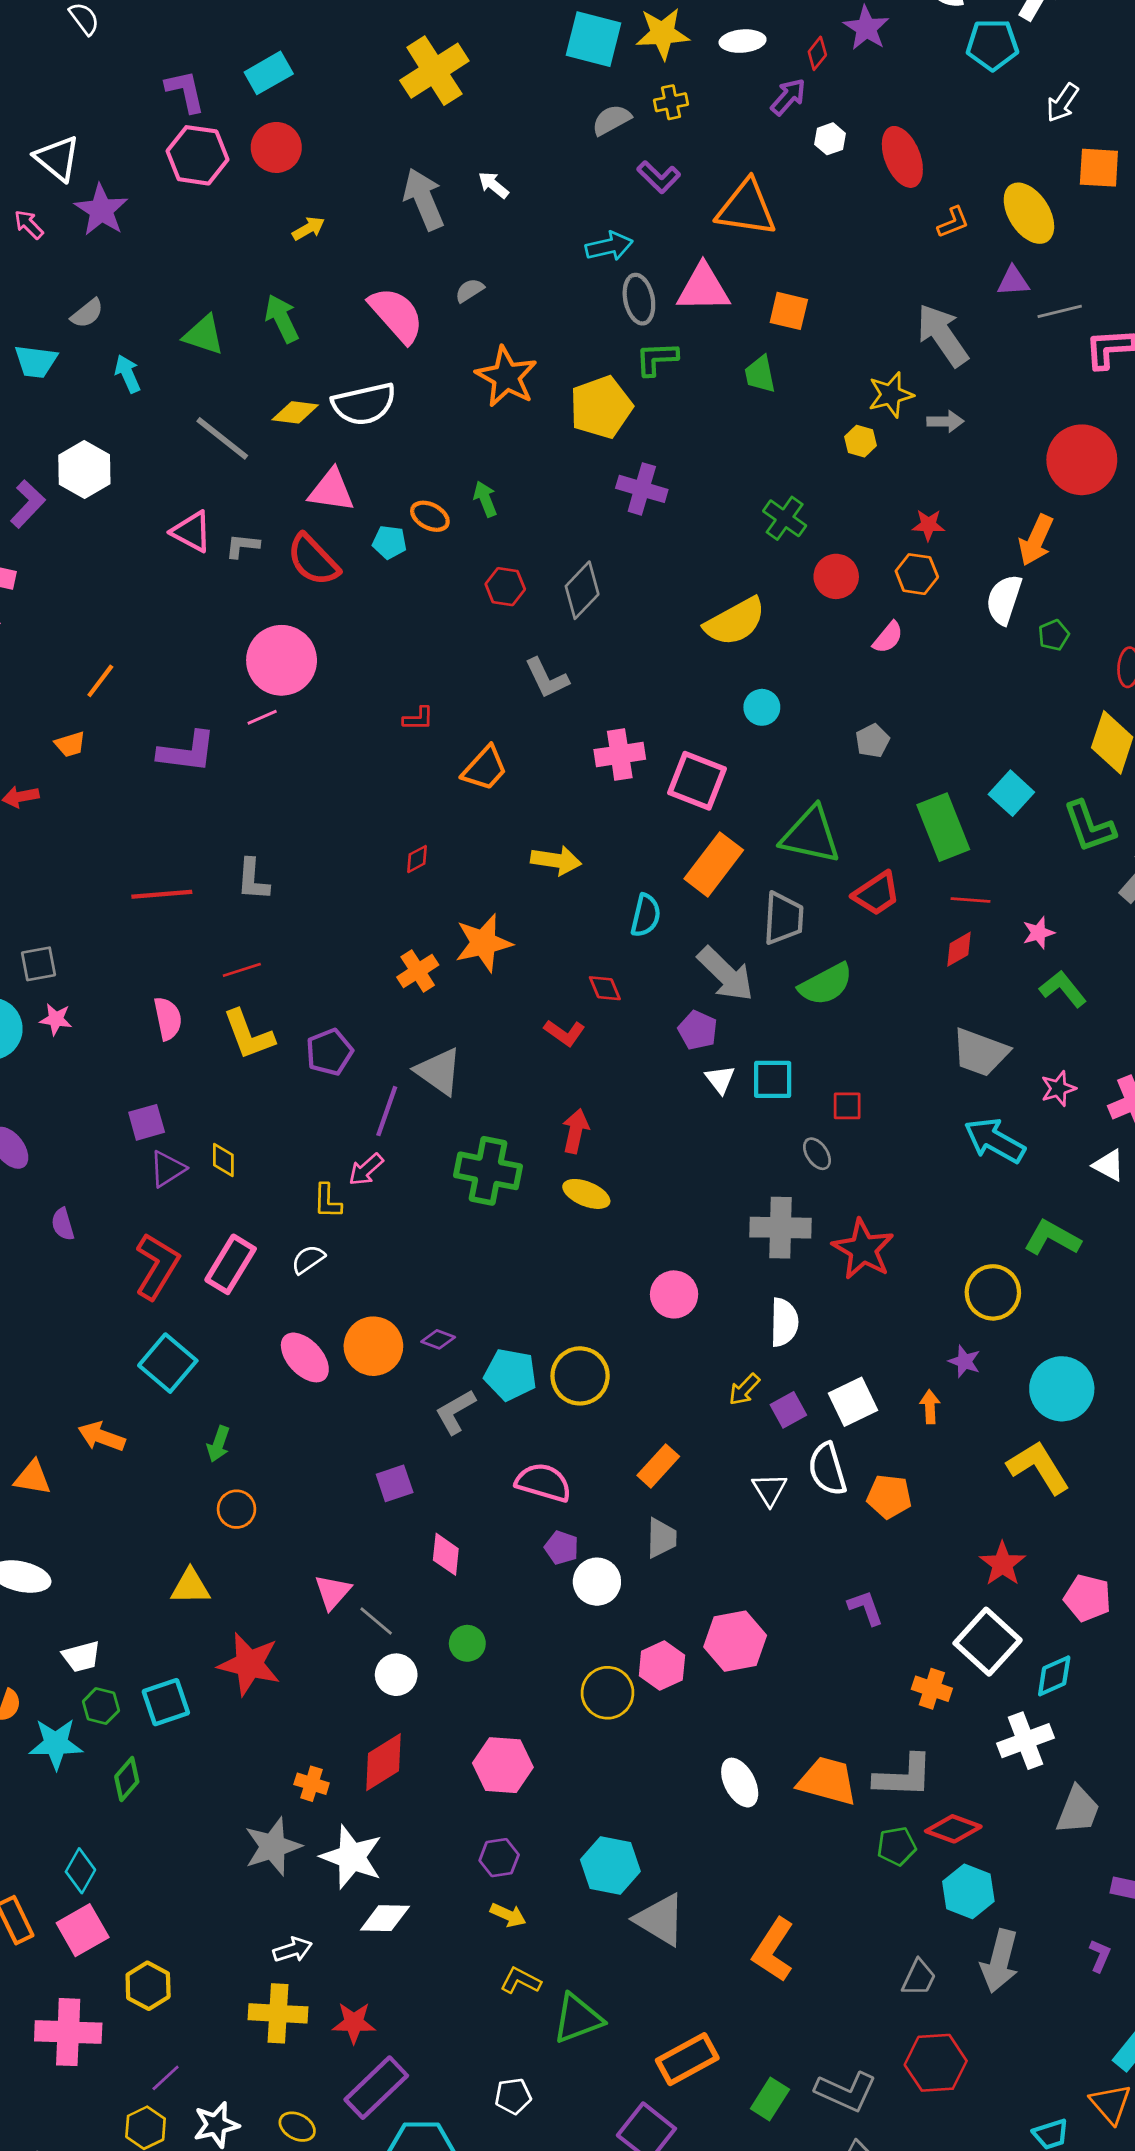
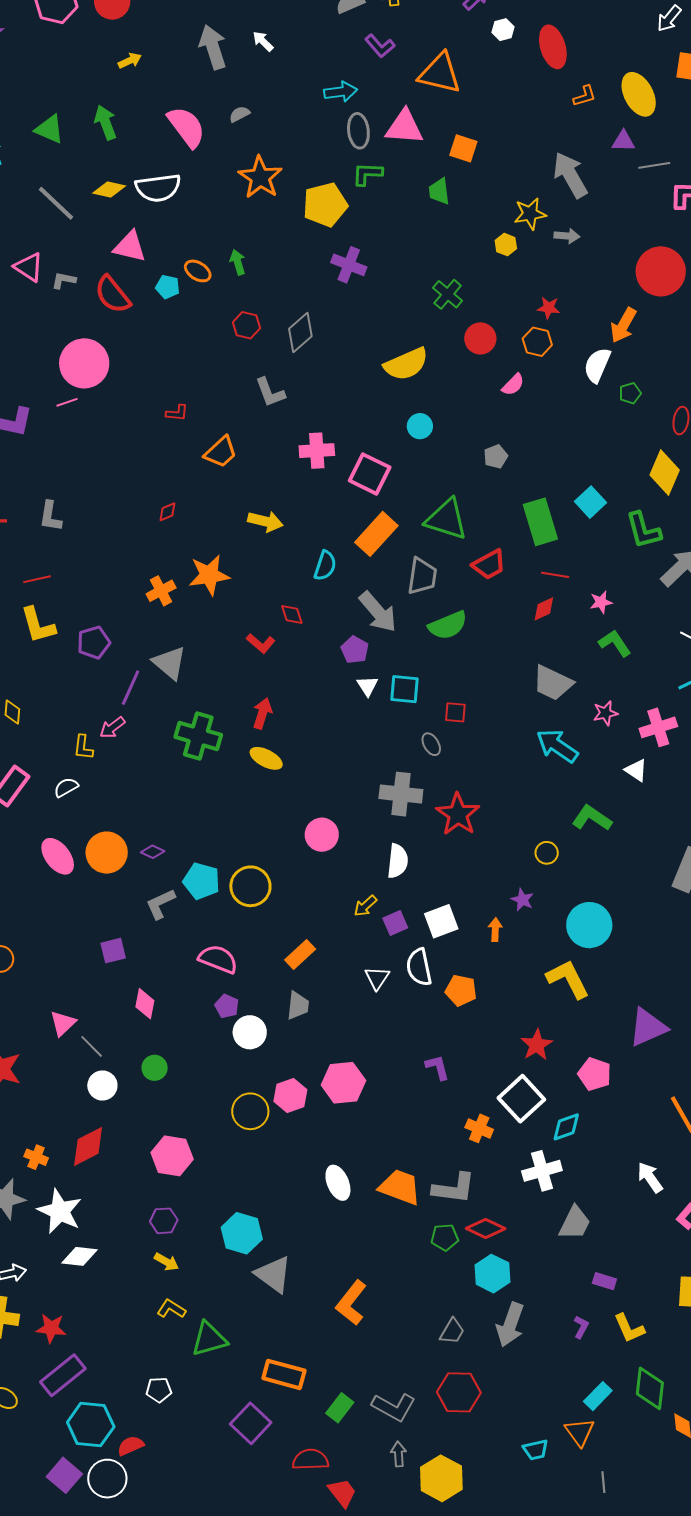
yellow circle: (993, 1292) -> (547, 853), size x0.6
orange rectangle: (687, 2059) -> (284, 1374), turned 39

